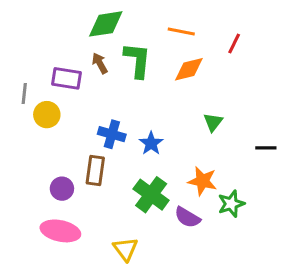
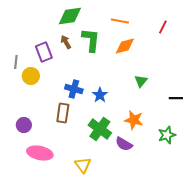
red line: (234, 44) -> (163, 27), moved
purple rectangle: (66, 78) -> (44, 52), turned 60
purple circle: (62, 189) -> (24, 125), moved
green star: (231, 204) -> (167, 135), moved

